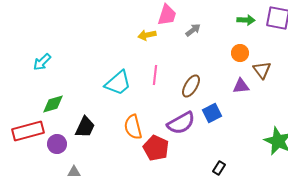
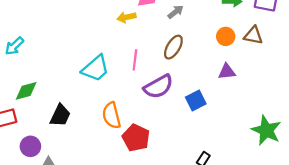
brown triangle: (262, 70) -> (253, 35), moved, turned -42
brown ellipse: (191, 86) -> (173, 47), moved
purple semicircle: (181, 123) -> (158, 87), moved
purple circle: (57, 144) -> (30, 146), moved

